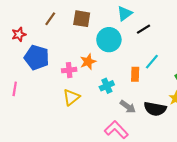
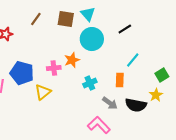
cyan triangle: (125, 13) -> (88, 14), moved, turned -35
blue pentagon: (37, 57) -> (22, 73), moved
orange rectangle: (135, 74) -> (120, 80), moved
yellow triangle: (71, 97) -> (43, 92), moved

